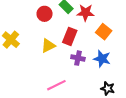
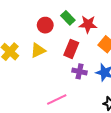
yellow triangle: (48, 46) -> (38, 50), moved

